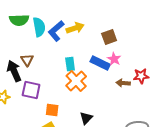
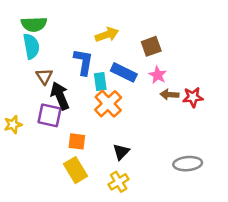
cyan semicircle: (39, 27) -> (31, 46), moved
blue L-shape: (56, 31) -> (83, 62), moved, turned 140
blue rectangle: (100, 63) -> (124, 72), moved
black arrow: (14, 71) -> (60, 96), moved
brown arrow: (123, 83) -> (169, 95), moved

